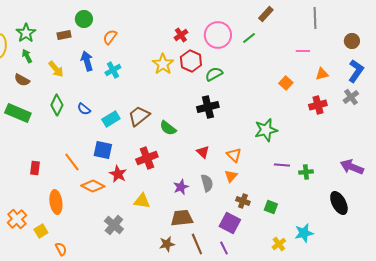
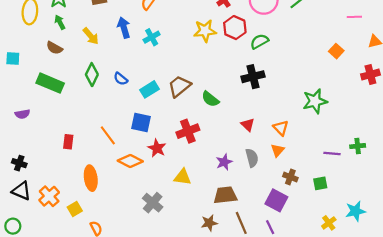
yellow star: (163, 64) -> (205, 31), turned 30
purple line: (282, 165) -> (332, 154), moved
green square: (271, 207) -> (320, 183), turned -32

